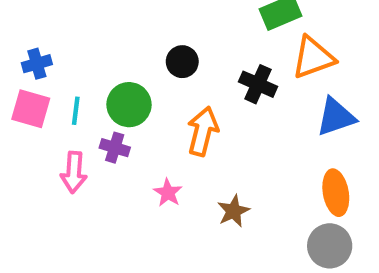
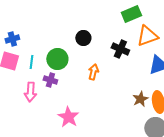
orange arrow: (203, 131) -> (93, 72), size x0.7
pink star: (168, 193) -> (68, 117), moved, size x1.5
brown star: (233, 211) -> (140, 99), moved

